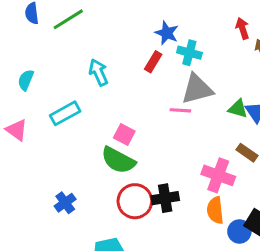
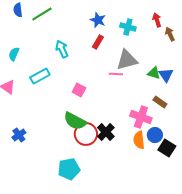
blue star: (167, 33) -> (98, 20), moved
cyan cross: (189, 53) -> (128, 27), moved
green semicircle: (118, 160) -> (75, 121), moved
black cross: (165, 198) -> (106, 132), turned -36
blue cross: (65, 203) -> (19, 135), moved
blue circle: (239, 231) -> (155, 135), moved

